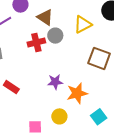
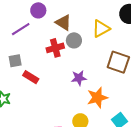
purple star: (55, 82) -> (79, 78), moved
red rectangle: (11, 87) -> (31, 77), moved

